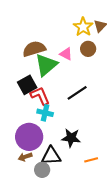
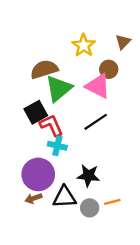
yellow star: (83, 27) -> (84, 45), moved
pink triangle: (66, 54) -> (98, 86), moved, size x1.6
gray circle: (42, 170) -> (90, 208), moved

